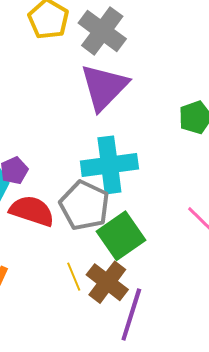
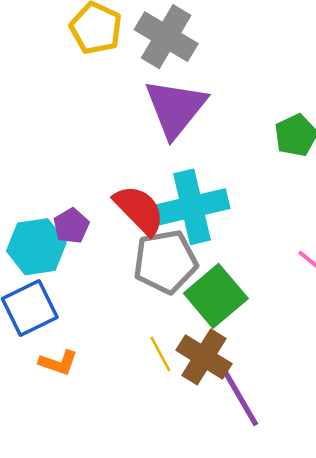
gray pentagon: (84, 205) -> (165, 262), turned -30
red semicircle: (32, 211) -> (139, 210), moved, turned 33
purple line: (131, 315) -> (239, 395), turned -42

